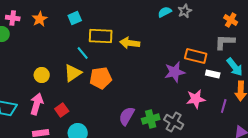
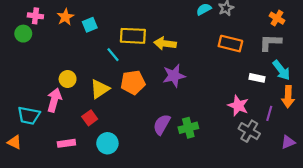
cyan square: (75, 18) -> (90, 25), moved
orange rectangle: (196, 56) -> (230, 44), moved
purple star: (175, 72) -> (174, 76), moved
yellow triangle: (73, 73) -> (100, 89), moved
pink star: (196, 99) -> (238, 106), turned 30
pink arrow: (37, 104) -> (54, 100), moved
gray cross: (174, 122) -> (249, 131), moved

